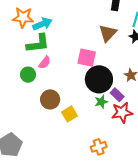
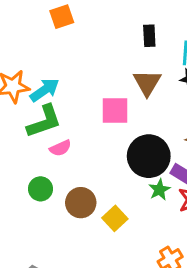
pink square: (87, 58) -> (115, 111), moved
pink semicircle: (45, 63) -> (60, 148), turned 40
green circle: (28, 75) -> (40, 189), moved

